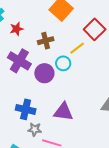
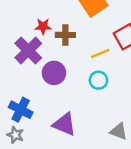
red star: (17, 29) -> (43, 26), moved
cyan circle: (63, 63) -> (98, 80), moved
gray star: (35, 129) -> (15, 135), moved

